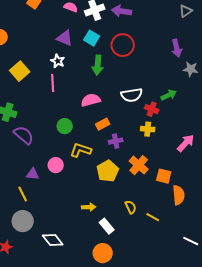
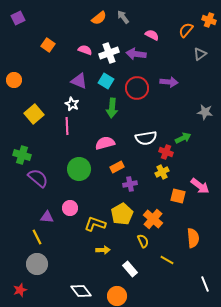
purple arrow: (177, 48) -> (169, 82), moved, turned -72
green circle: (65, 126) -> (79, 169), size x1.5
yellow cross: (148, 129) -> (162, 172), turned -32
pink arrow: (186, 143) -> (200, 186), turned 84
yellow L-shape: (81, 150) -> (95, 224), moved
orange cross: (139, 165) -> (153, 219), moved
orange square: (164, 176) -> (178, 196), moved
yellow semicircle: (131, 207) -> (143, 241), moved
white rectangle: (107, 226) -> (130, 269), moved
white diamond: (53, 240) -> (81, 291), moved
white line: (191, 241) -> (205, 284), turned 42

